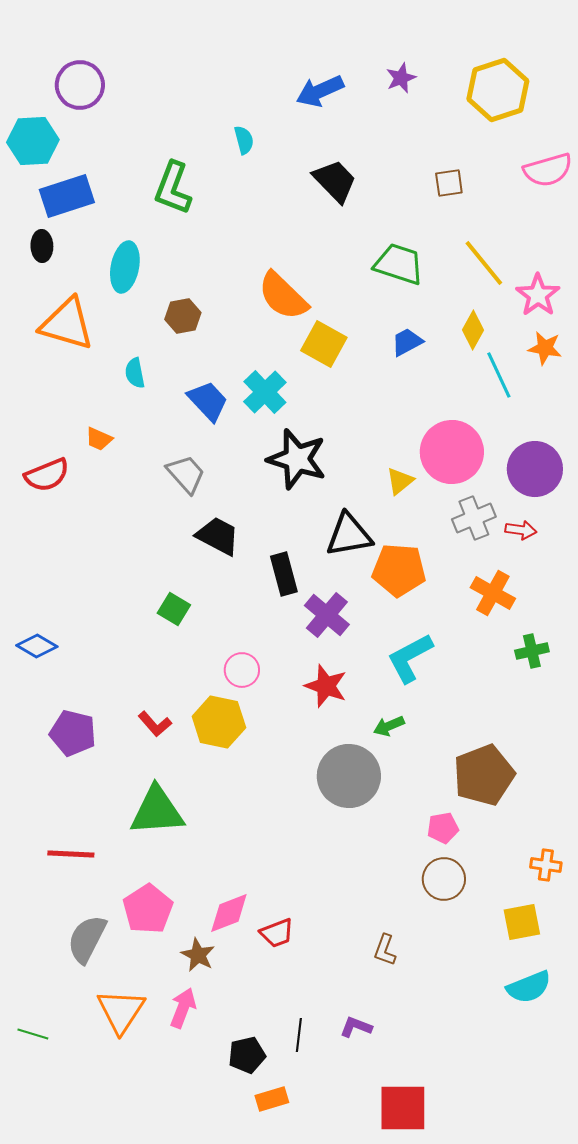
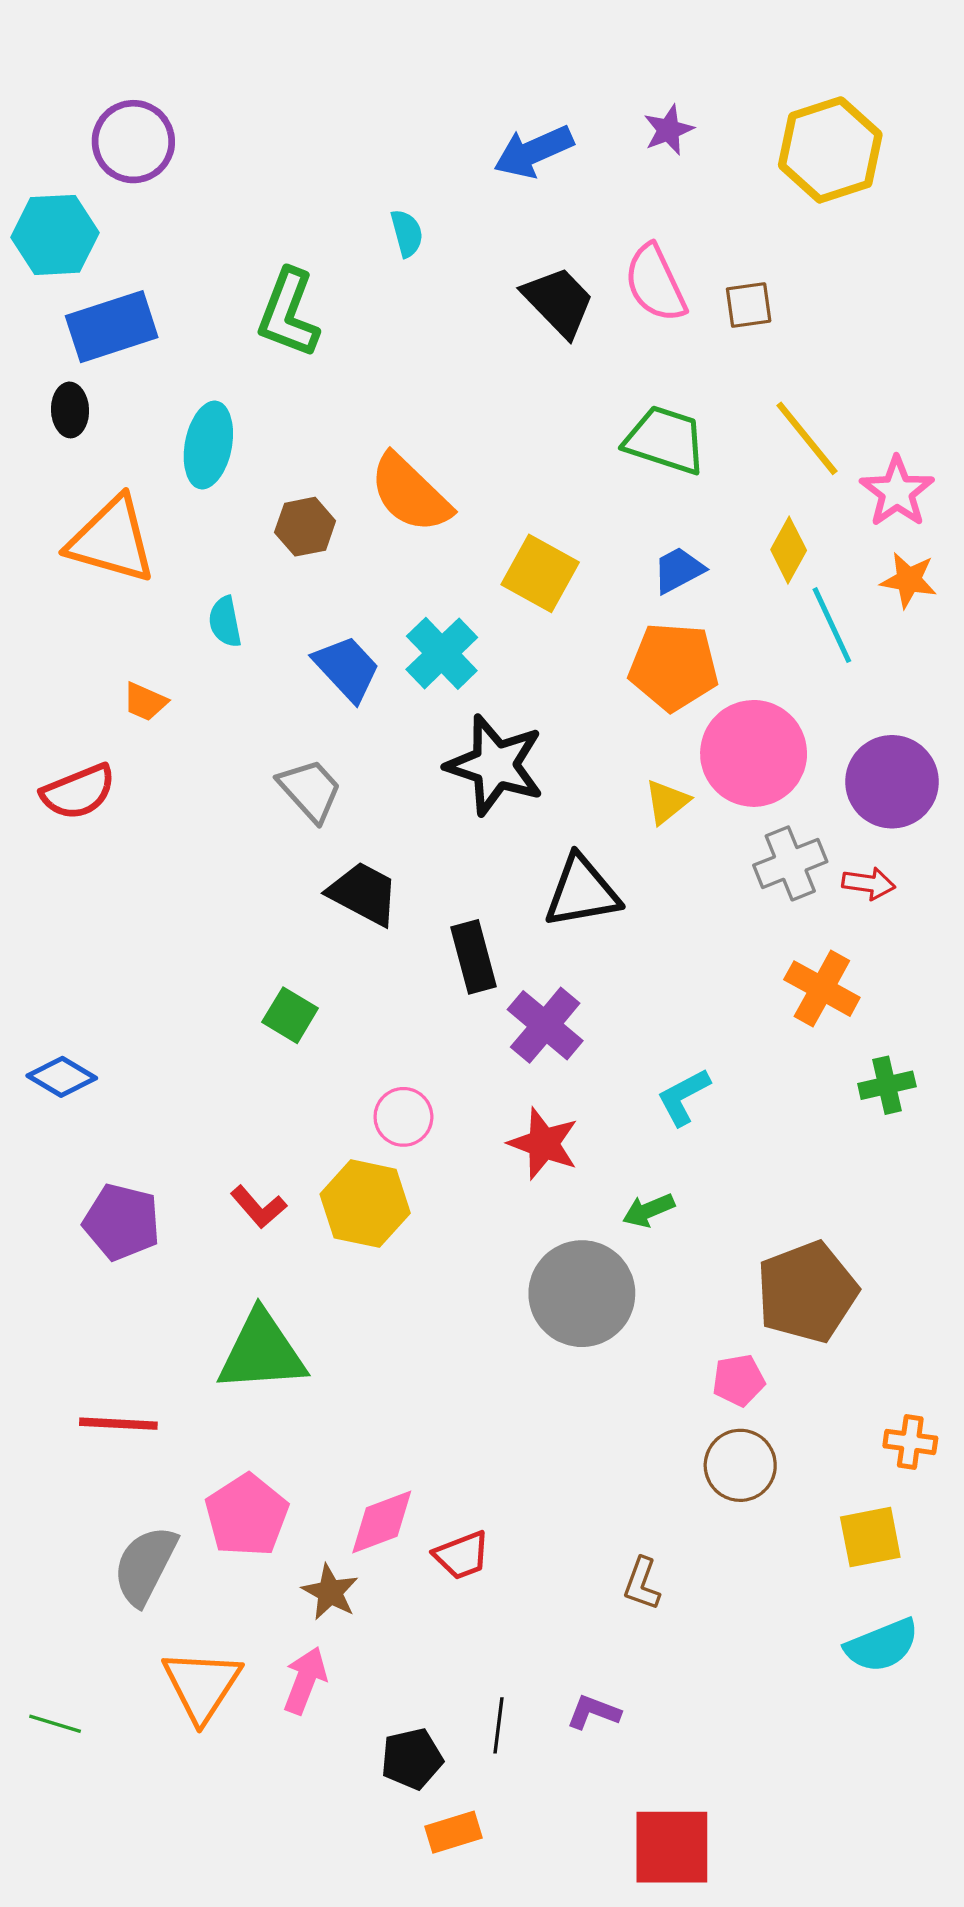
pink semicircle: (548, 170) -> (655, 283), moved, turned 81
orange semicircle: (283, 296) -> (410, 493), moved
orange trapezoid: (99, 439) -> (145, 702), moved
orange pentagon: (399, 570) -> (674, 667), moved
cyan L-shape: (410, 658) -> (684, 1097), size x0.7

